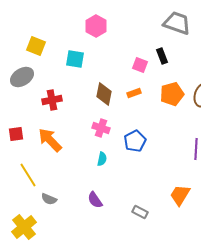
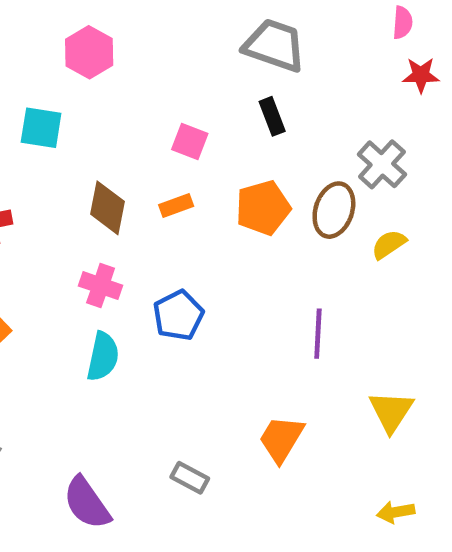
black rectangle: (162, 56) -> (272, 116), moved
cyan semicircle: (102, 159) -> (103, 357), size x1.5
purple semicircle: (95, 200) -> (87, 503), moved, size x1.4

